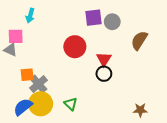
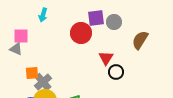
cyan arrow: (30, 16) -> (43, 15), moved
red circle: (75, 47) -> (81, 33), moved
black circle: (104, 74) -> (116, 72), moved

